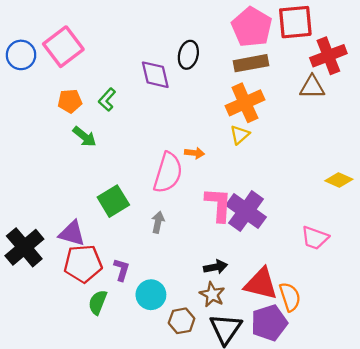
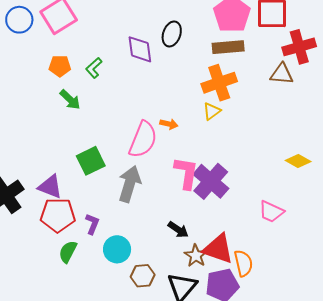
gray arrow: (158, 222) -> (130, 184), size x1.8
black arrow: (215, 267) -> (178, 230), turned 40
brown star: (212, 294) -> (196, 256), moved

